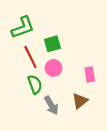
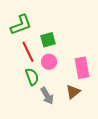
pink rectangle: (90, 75) -> (82, 68), size x1.5

